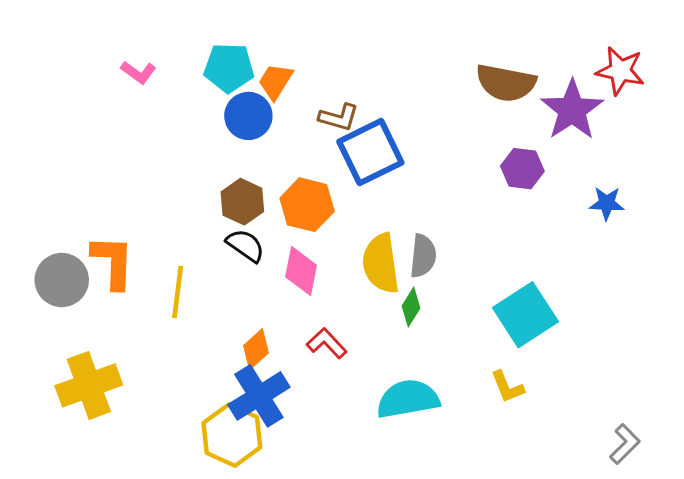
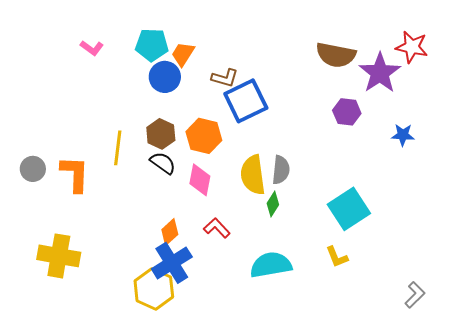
gray circle: (62, 280) -> (33, 169), moved, size x0.7
yellow line: (178, 292) -> (118, 148), moved
yellow cross: (89, 385) -> (59, 256), turned 30

